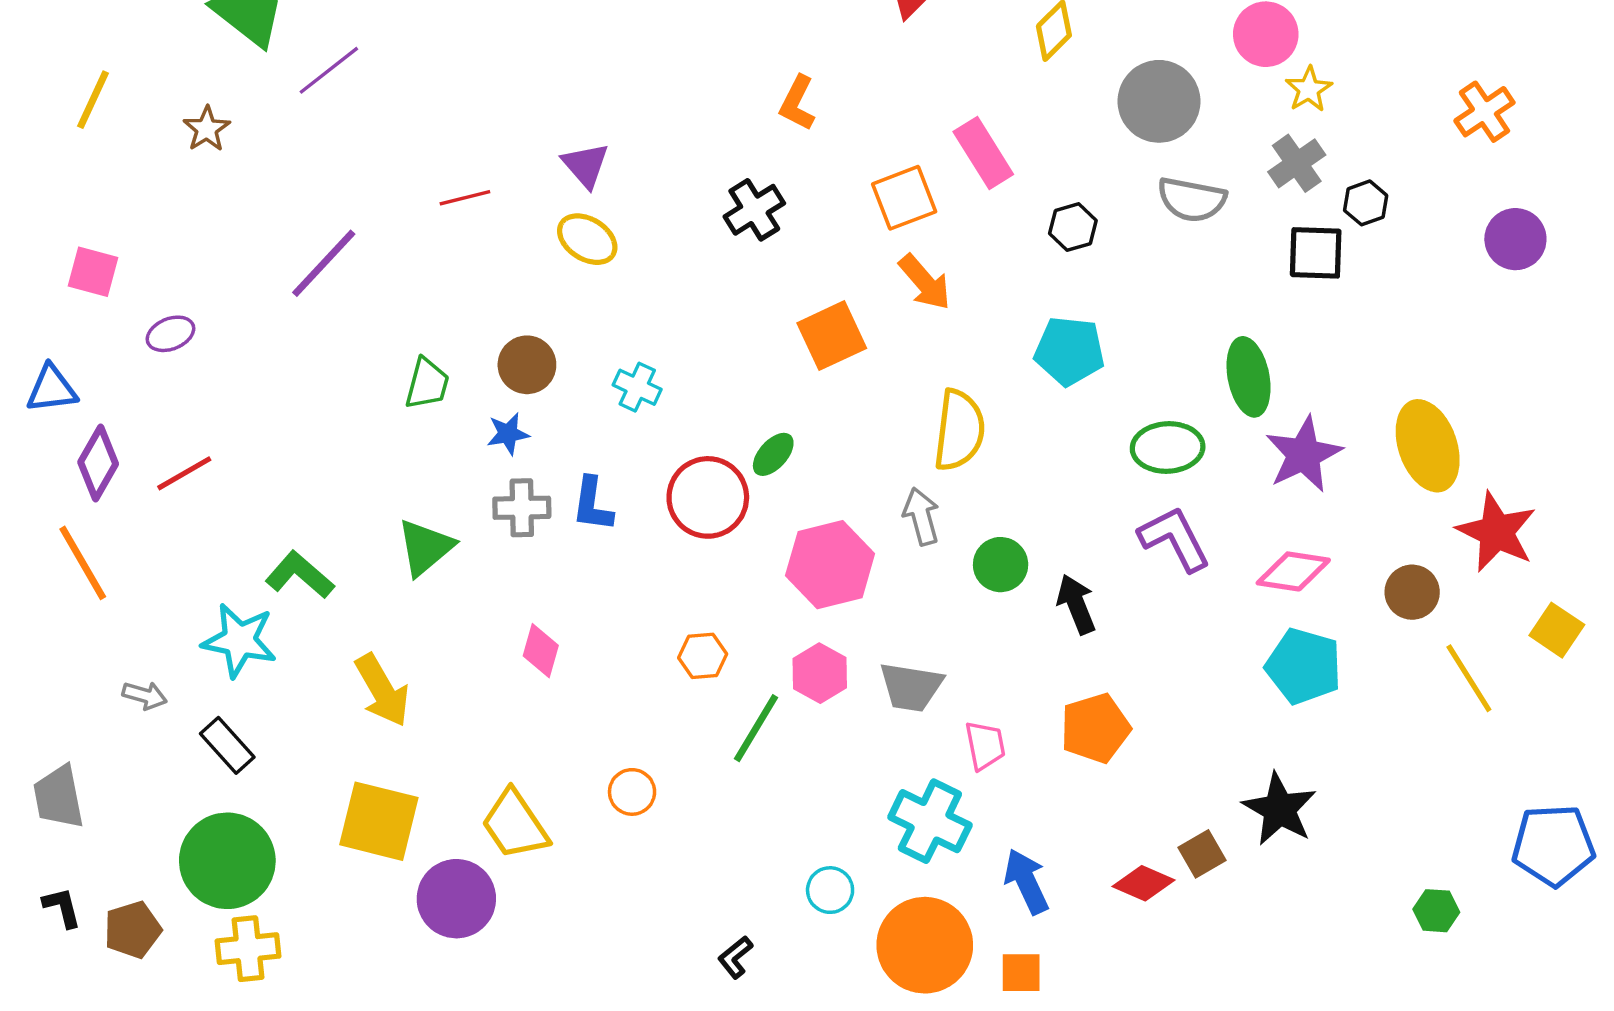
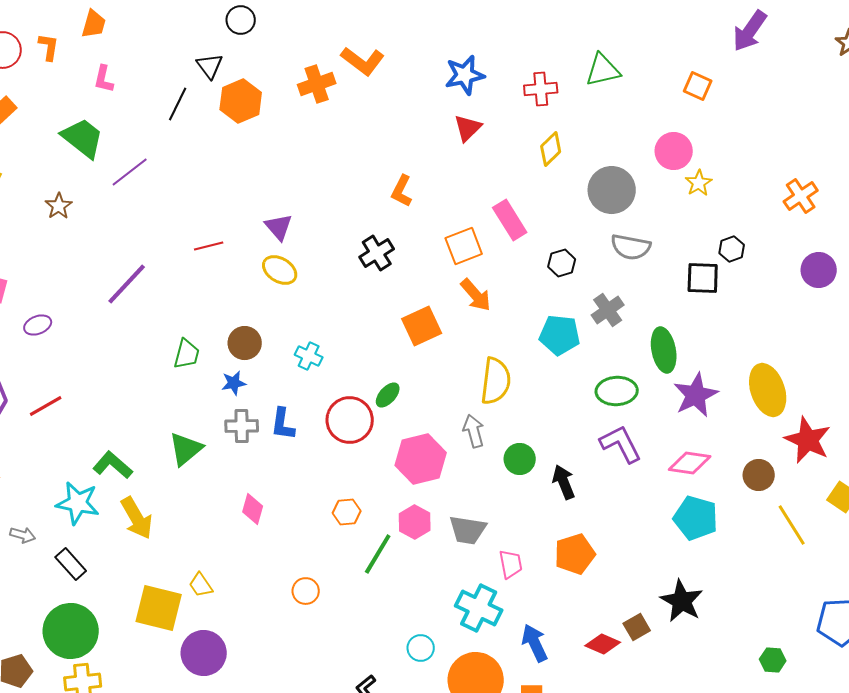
gray cross: (1297, 163) -> (608, 310), moved
yellow arrow: (382, 690) -> (137, 518), moved
yellow trapezoid: (515, 825) -> (201, 585), moved, size x0.6

